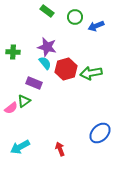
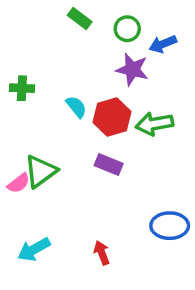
purple star: (47, 47) -> (132, 69), moved
purple rectangle: (34, 83) -> (109, 165), moved
green triangle: (24, 101) -> (41, 171), size x1.5
blue ellipse: (100, 133) -> (170, 226), turned 45

